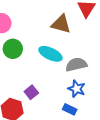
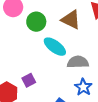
green circle: (13, 49) -> (36, 22), moved
blue star: (77, 89) -> (83, 87), moved

